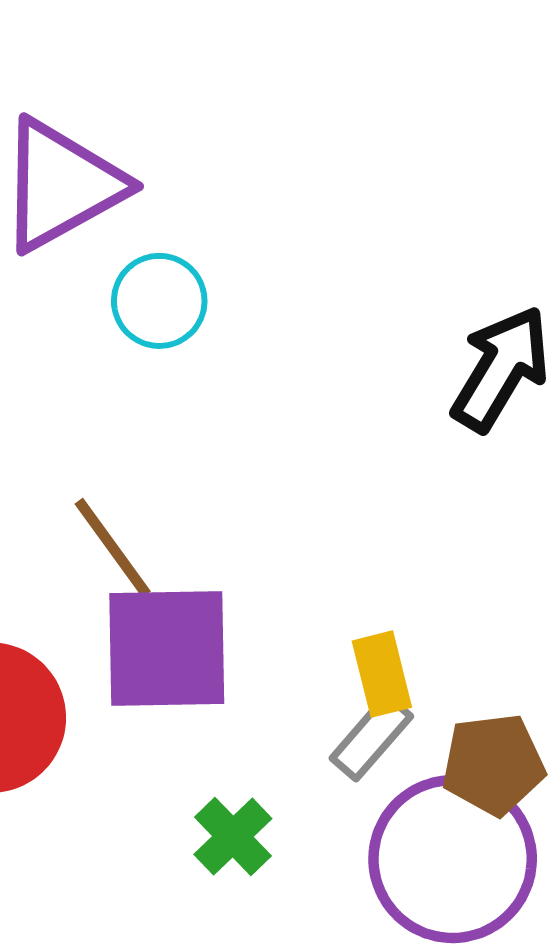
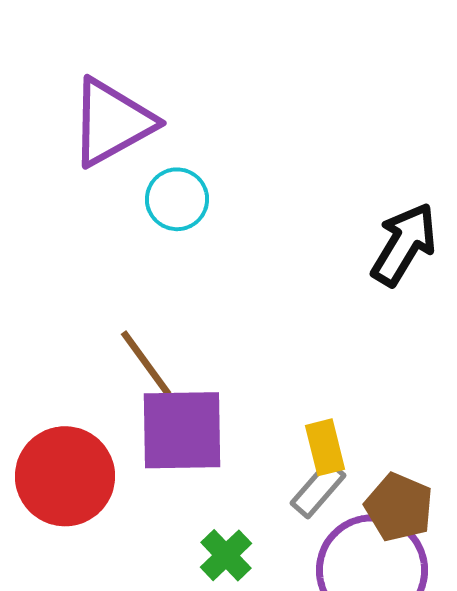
brown pentagon: (493, 764) -> (399, 507), turned 30

